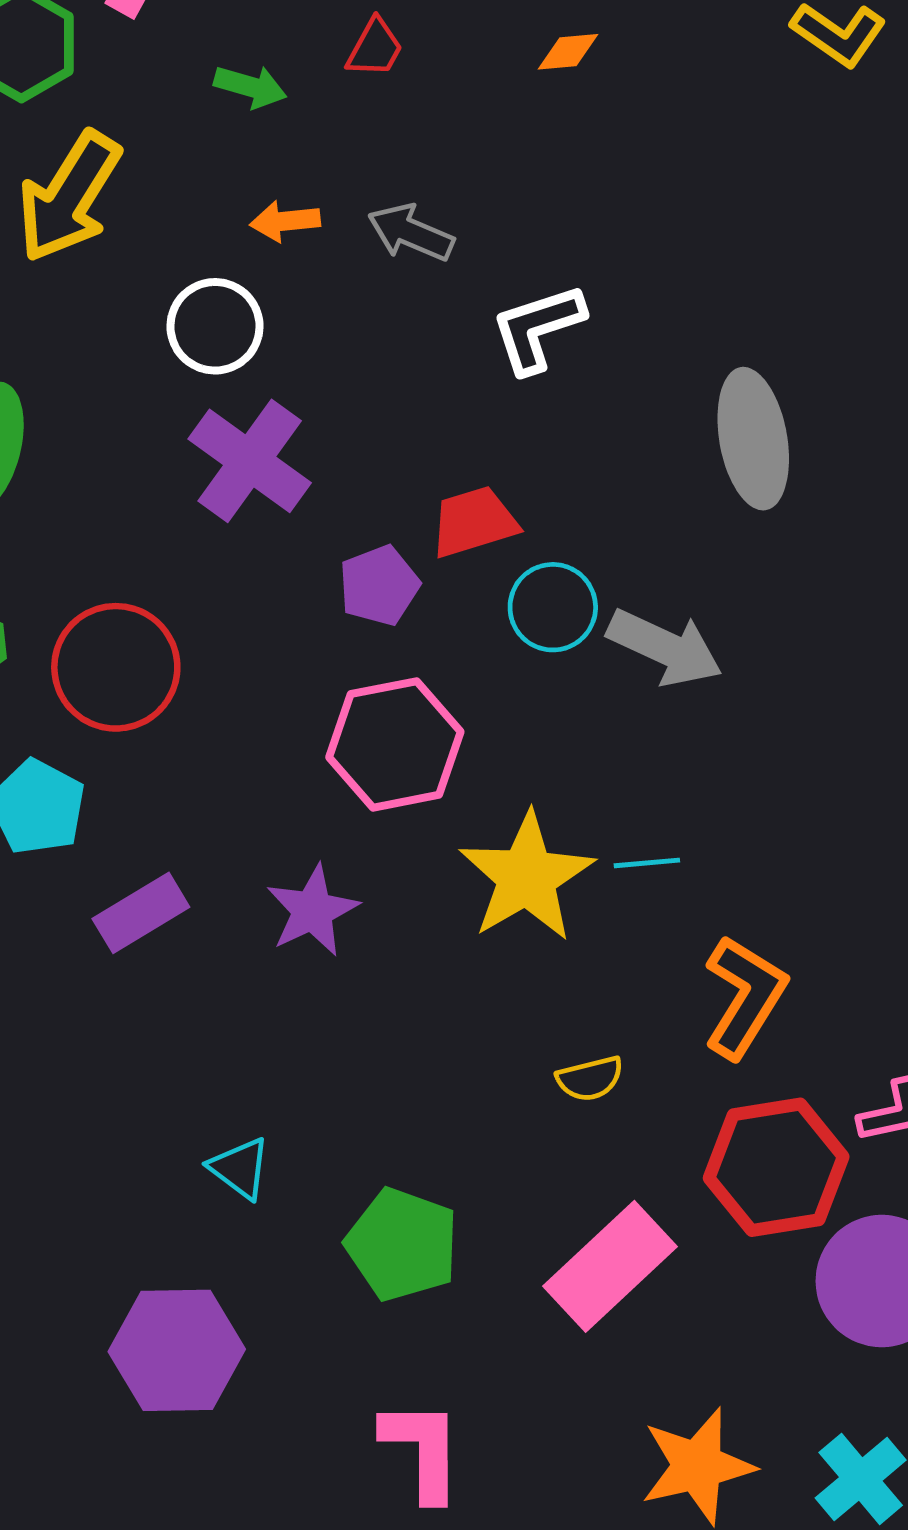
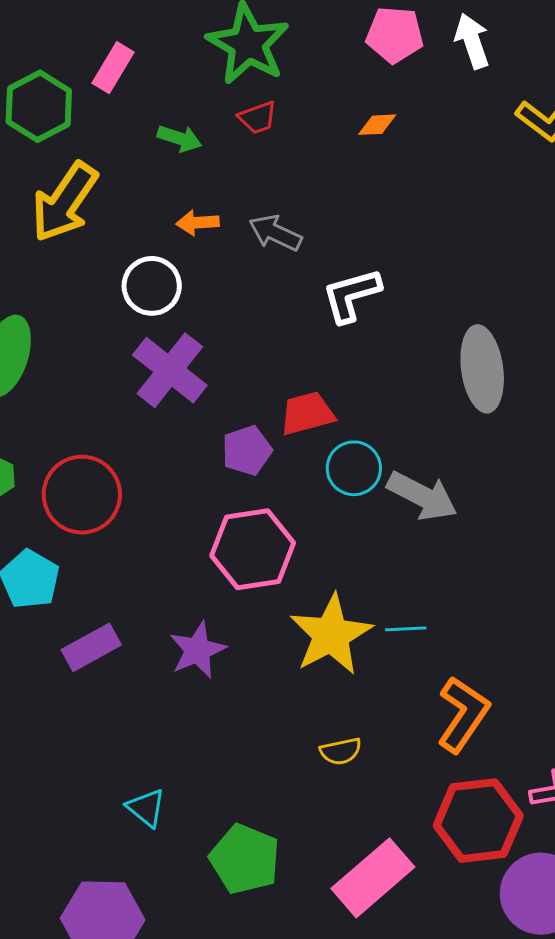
red trapezoid: (375, 48) -> (258, 118), turned 39
yellow semicircle: (590, 1079) -> (341, 751), moved

